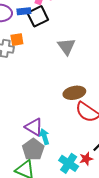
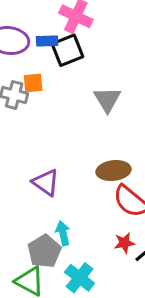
purple triangle: (34, 127) -> (46, 183), moved
red star: (86, 159) -> (124, 243), moved
cyan cross: (69, 163) -> (80, 278), moved

